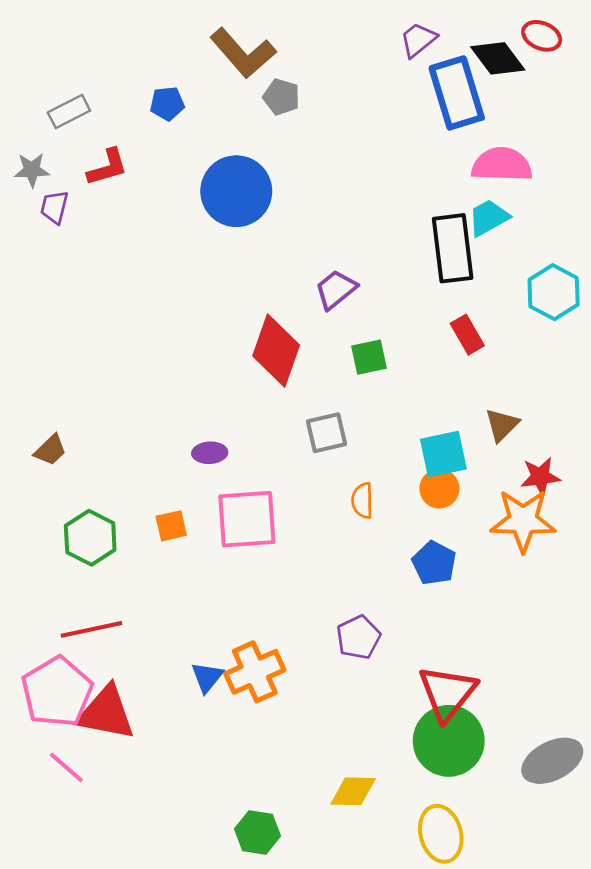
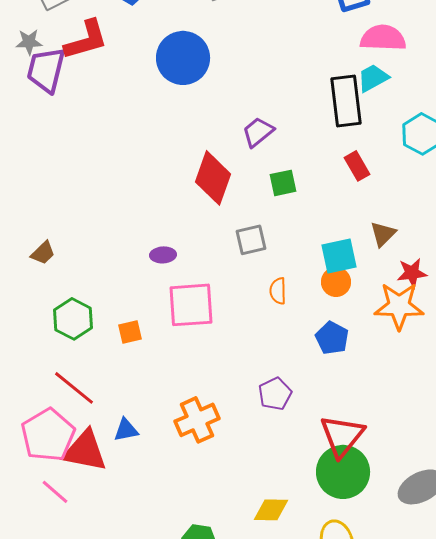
red L-shape: (107, 167) -> (86, 40), size x1.4
purple trapezoid: (54, 207) -> (46, 70), size x1.8
orange square: (171, 526) -> (130, 332), moved
red line: (92, 629) -> (74, 388), turned 51
blue triangle: (207, 677) -> (126, 430), moved, turned 40

